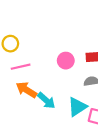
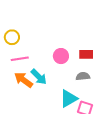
cyan arrow: (46, 101) -> (39, 77), moved

